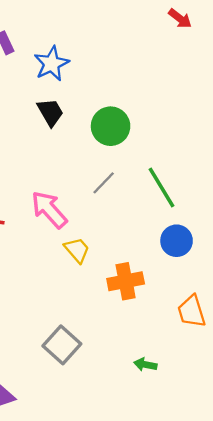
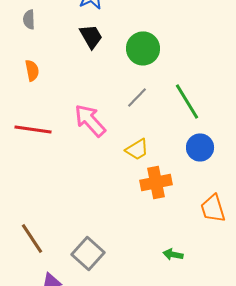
yellow trapezoid: (77, 250) -> (137, 149), moved, turned 100
gray square: (62, 345) -> (88, 253), moved

